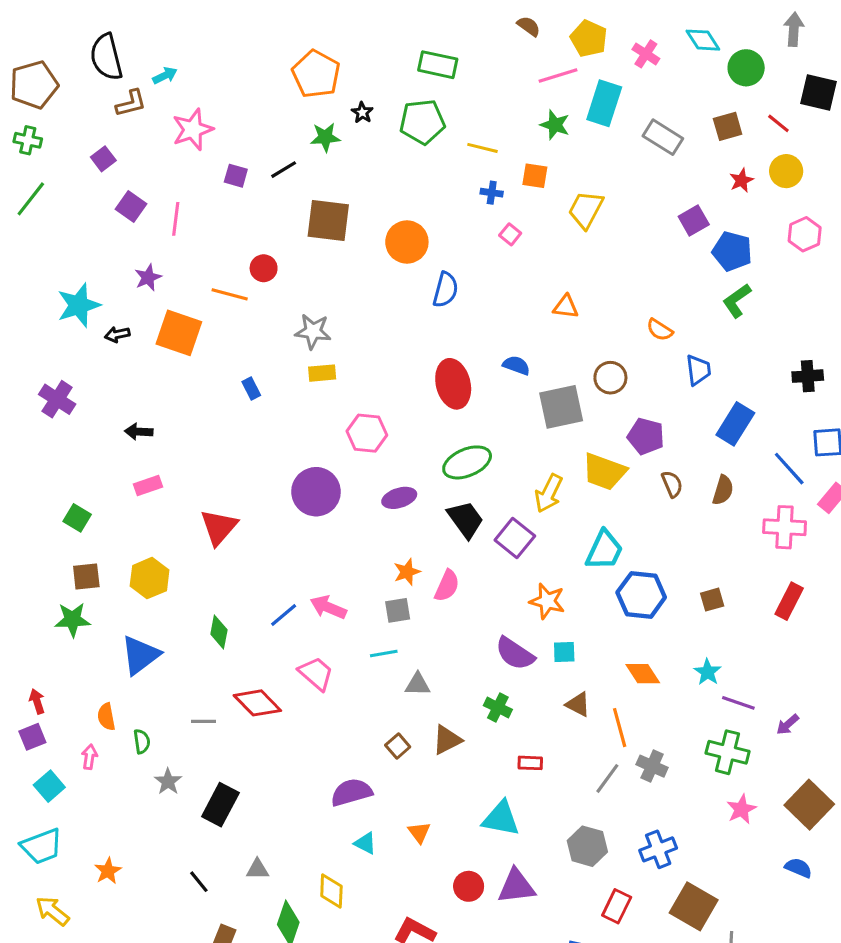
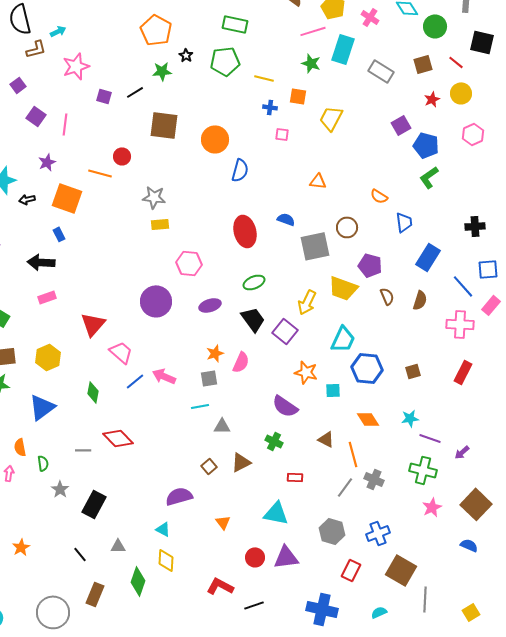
pink square: (510, 234) -> (282, 134), turned -32
blue rectangle: (251, 388) -> (59, 234), moved
black arrow: (139, 432) -> (41, 262), size x1.5
green ellipse: (467, 462) -> (254, 282), size x0.7
cyan square: (564, 652) -> (333, 390), moved
cyan star: (708, 672) -> (410, 418), turned 30
pink trapezoid: (316, 674) -> (121, 352), moved
cyan triangle: (365, 843) -> (163, 529), moved

